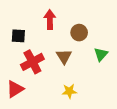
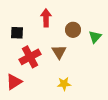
green triangle: (101, 54) -> (95, 37), moved

